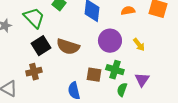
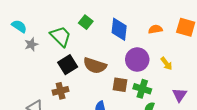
brown square: (94, 75) -> (120, 85), moved
purple triangle: (142, 80) -> (180, 95), moved

